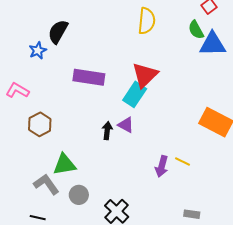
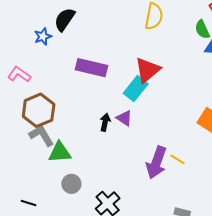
brown hexagon: (40, 124) -> (39, 110), size x1.4
purple arrow: (162, 166) -> (156, 163), size x1.5
gray L-shape: (46, 184) -> (41, 135), moved

